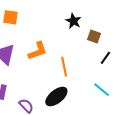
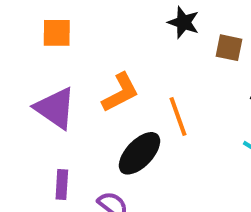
black ellipse: (56, 97) -> (139, 153), moved

